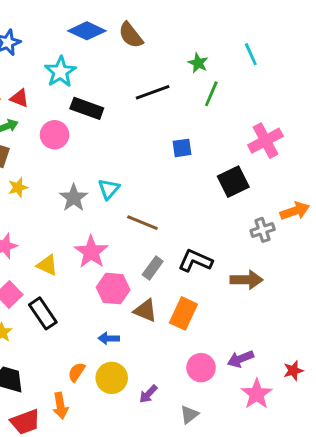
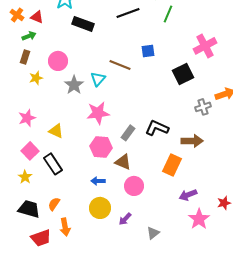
pink circle: (55, 135) -> (58, 61), moved
brown line: (142, 223) -> (120, 65), moved
pink star: (91, 252) -> (98, 113), moved, turned 30
orange rectangle: (183, 313) -> (172, 165), moved
pink circle: (201, 368) -> (134, 186), moved
orange semicircle: (77, 372) -> (54, 204), moved

